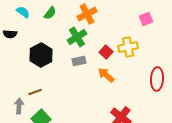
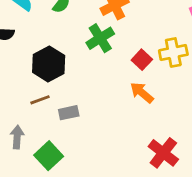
gray rectangle: (79, 61) -> (69, 113), moved
brown line: (35, 92) -> (40, 100), moved

